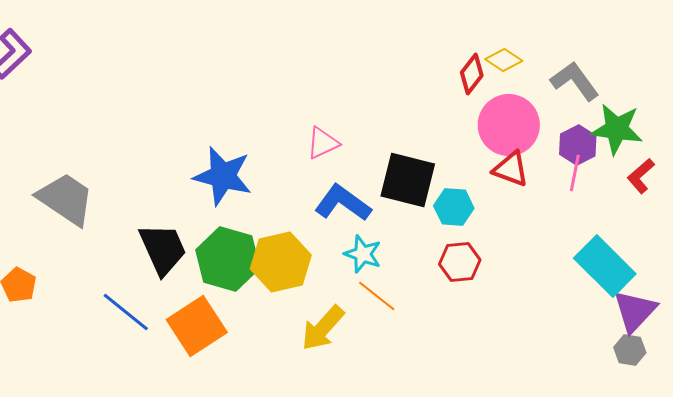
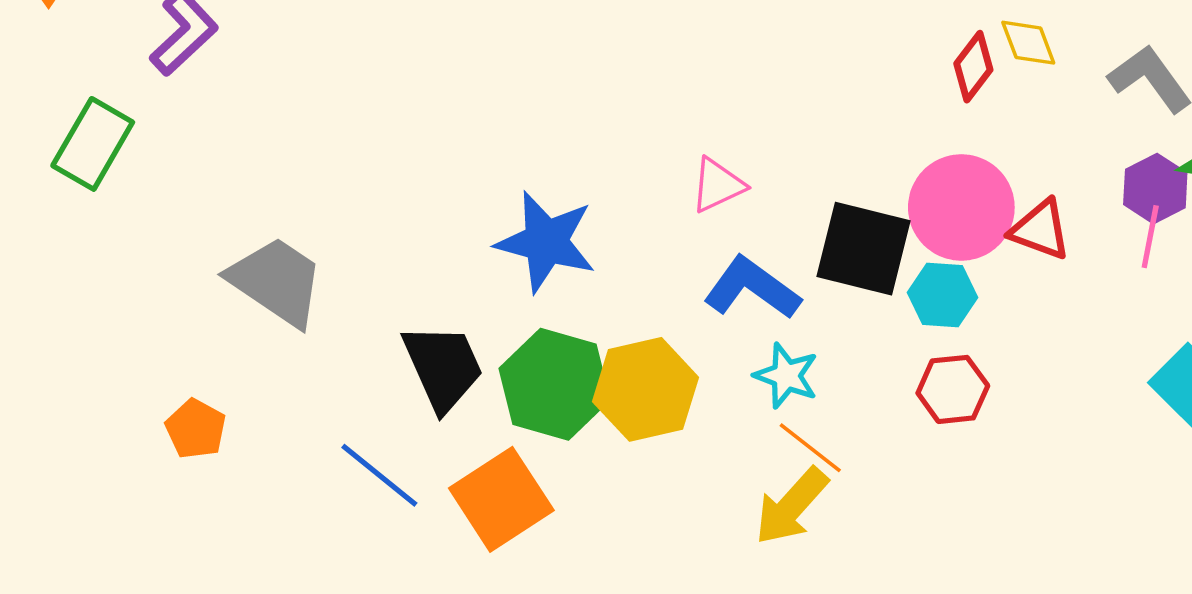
yellow diamond: (504, 60) -> (1028, 43), turned 36
pink circle: (509, 125) -> (961, 207), moved
yellow arrow: (323, 328) -> (791, 506), moved

